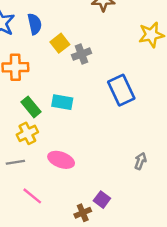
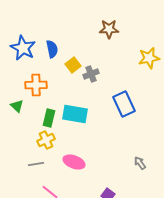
cyan rectangle: (62, 102) -> (75, 114), size x1.4
green rectangle: (31, 107) -> (49, 118), turned 54
gray arrow: (140, 161) -> (140, 163), turned -56

